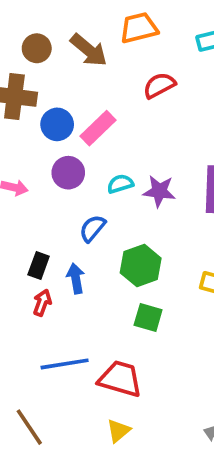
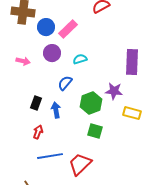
purple star: (159, 191) -> (114, 91), moved
red arrow: (42, 303) -> (38, 132), moved
red trapezoid: (120, 379) -> (80, 164), turned -60

